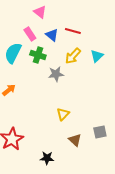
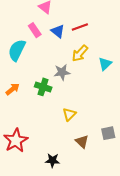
red line: (73, 31) -> (80, 27), turned -35
green cross: (38, 55) -> (43, 87), moved
cyan triangle: (97, 56) -> (105, 64), moved

